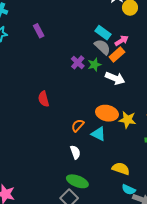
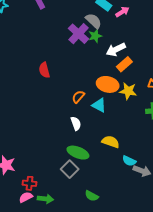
gray semicircle: (102, 47) -> (94, 21), moved
orange rectangle: (117, 55) -> (124, 64), moved
purple cross: (78, 62) -> (79, 34), size x1.5
white arrow: (115, 78) -> (116, 50), turned 132
yellow semicircle: (121, 169) -> (111, 142), moved

